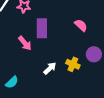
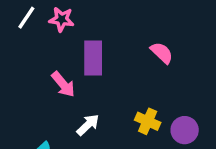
purple circle: (94, 54) -> (185, 130), moved
white arrow: (50, 68) -> (88, 125), moved

